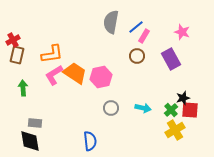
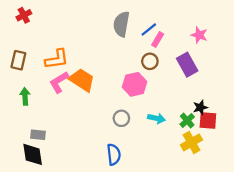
red cross: (13, 40) -> (24, 15), moved
pink hexagon: (101, 77) -> (135, 84), moved
blue semicircle: (90, 141) -> (114, 154), moved

